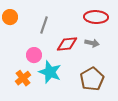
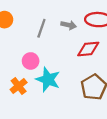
gray arrow: (92, 43) -> (69, 25), moved
red diamond: (67, 44) -> (88, 49), moved

